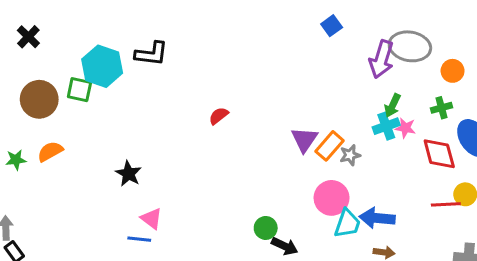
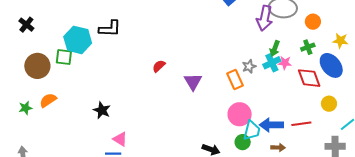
purple triangle: (304, 140) -> (193, 82), moved
orange rectangle: (329, 146) -> (235, 79), turned -60
gray star: (350, 155) -> (249, 66), moved
red line: (446, 204) -> (301, 124), moved
green circle: (266, 228) -> (243, 142), moved

